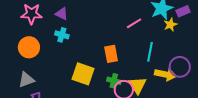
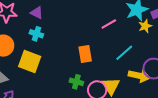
cyan line: (150, 52) -> (124, 53), turned 36
yellow square: (83, 74) -> (30, 61), moved
green cross: (114, 81) -> (76, 82), moved

